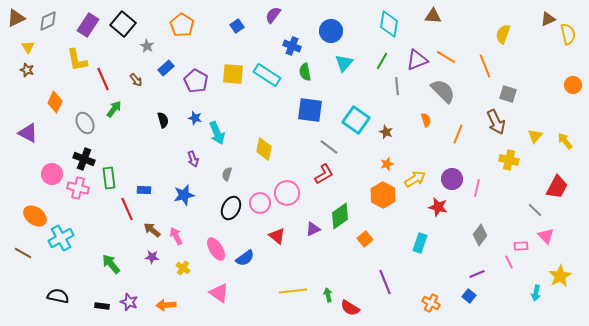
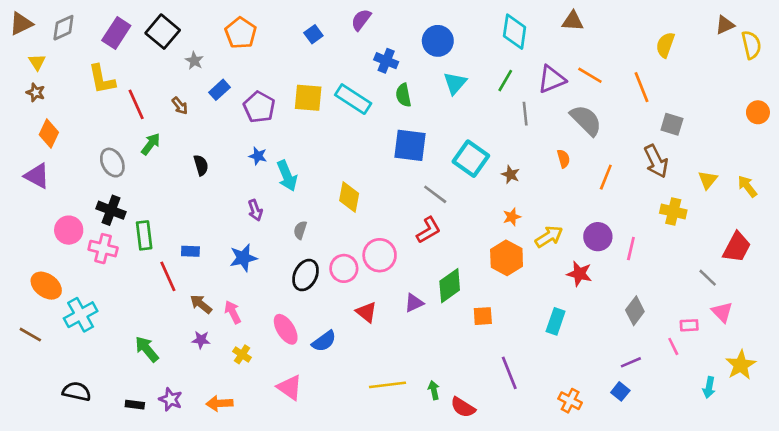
orange diamond: (55, 102) -> (49, 133), moved
black semicircle: (163, 120) -> (201, 165), moved
orange square: (365, 239) -> (483, 316), turned 35

